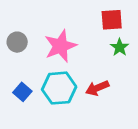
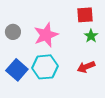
red arrow: (97, 88) -> (86, 67), moved
blue square: (22, 92) -> (17, 70), size x1.5

